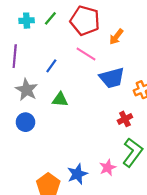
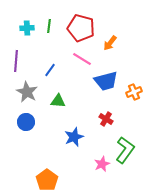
green line: (50, 18) -> (49, 26), turned -32
red cross: (125, 119) -> (106, 119), moved, turned -32
blue star: (77, 174) -> (74, 137), moved

